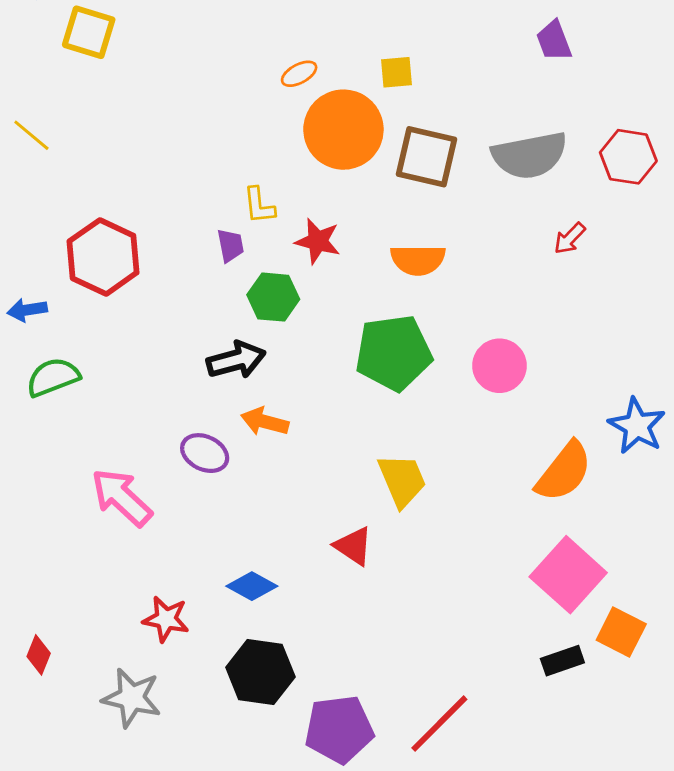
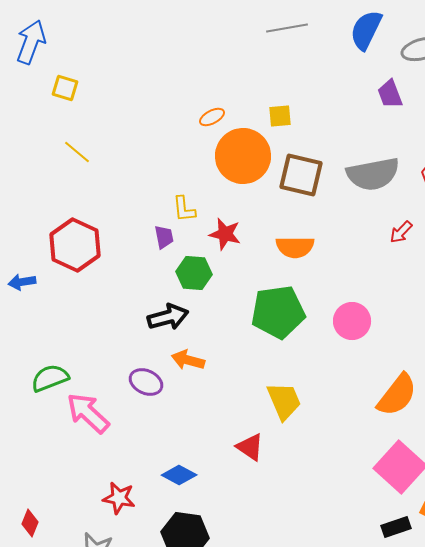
yellow square: (89, 32) -> (65, 88), size x0.7
yellow line: (31, 135) -> (77, 152), moved
green semicircle: (53, 377) -> (50, 378), moved

